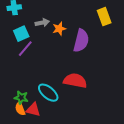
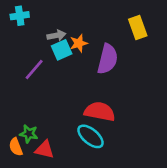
cyan square: (21, 34) -> (62, 50), moved
cyan ellipse: (48, 93) -> (90, 136), moved
orange semicircle: (20, 109) -> (16, 147), moved

